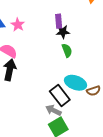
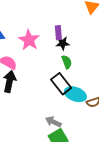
pink star: (18, 25) -> (29, 40), moved, size x1.5
black rectangle: (60, 96) -> (61, 84), moved

